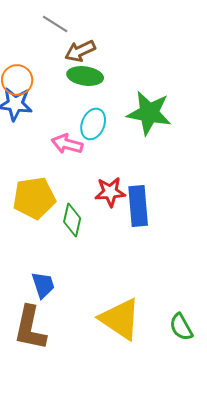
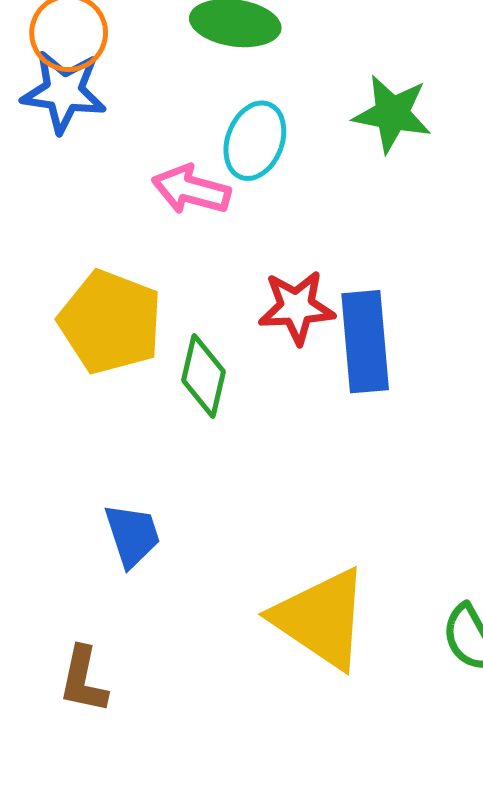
green star: (149, 113) -> (392, 114), size x0.7
yellow pentagon: (34, 198) -> (110, 322), turned 30
brown L-shape: (30, 328) -> (83, 680), moved, size x0.6

